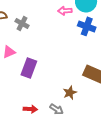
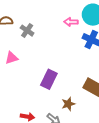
purple rectangle: (29, 68) -> (49, 79), moved

